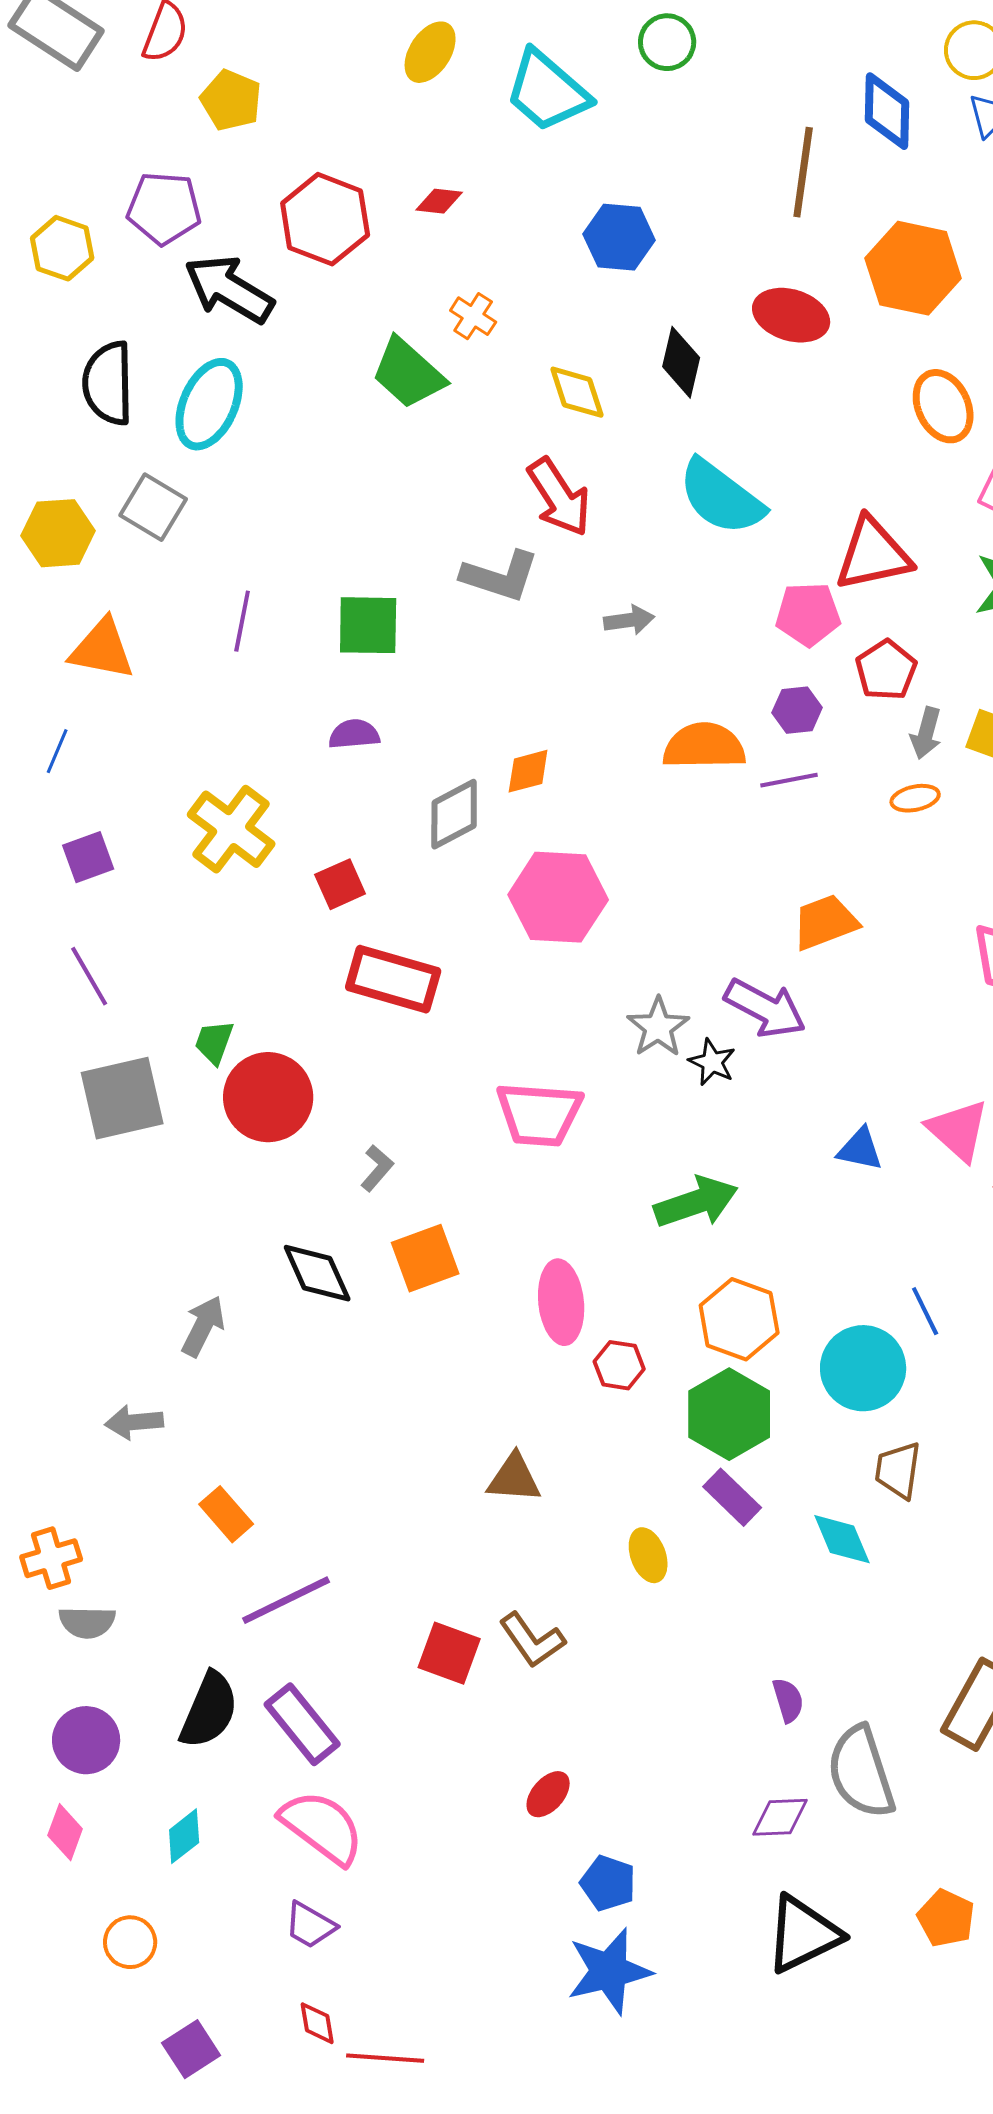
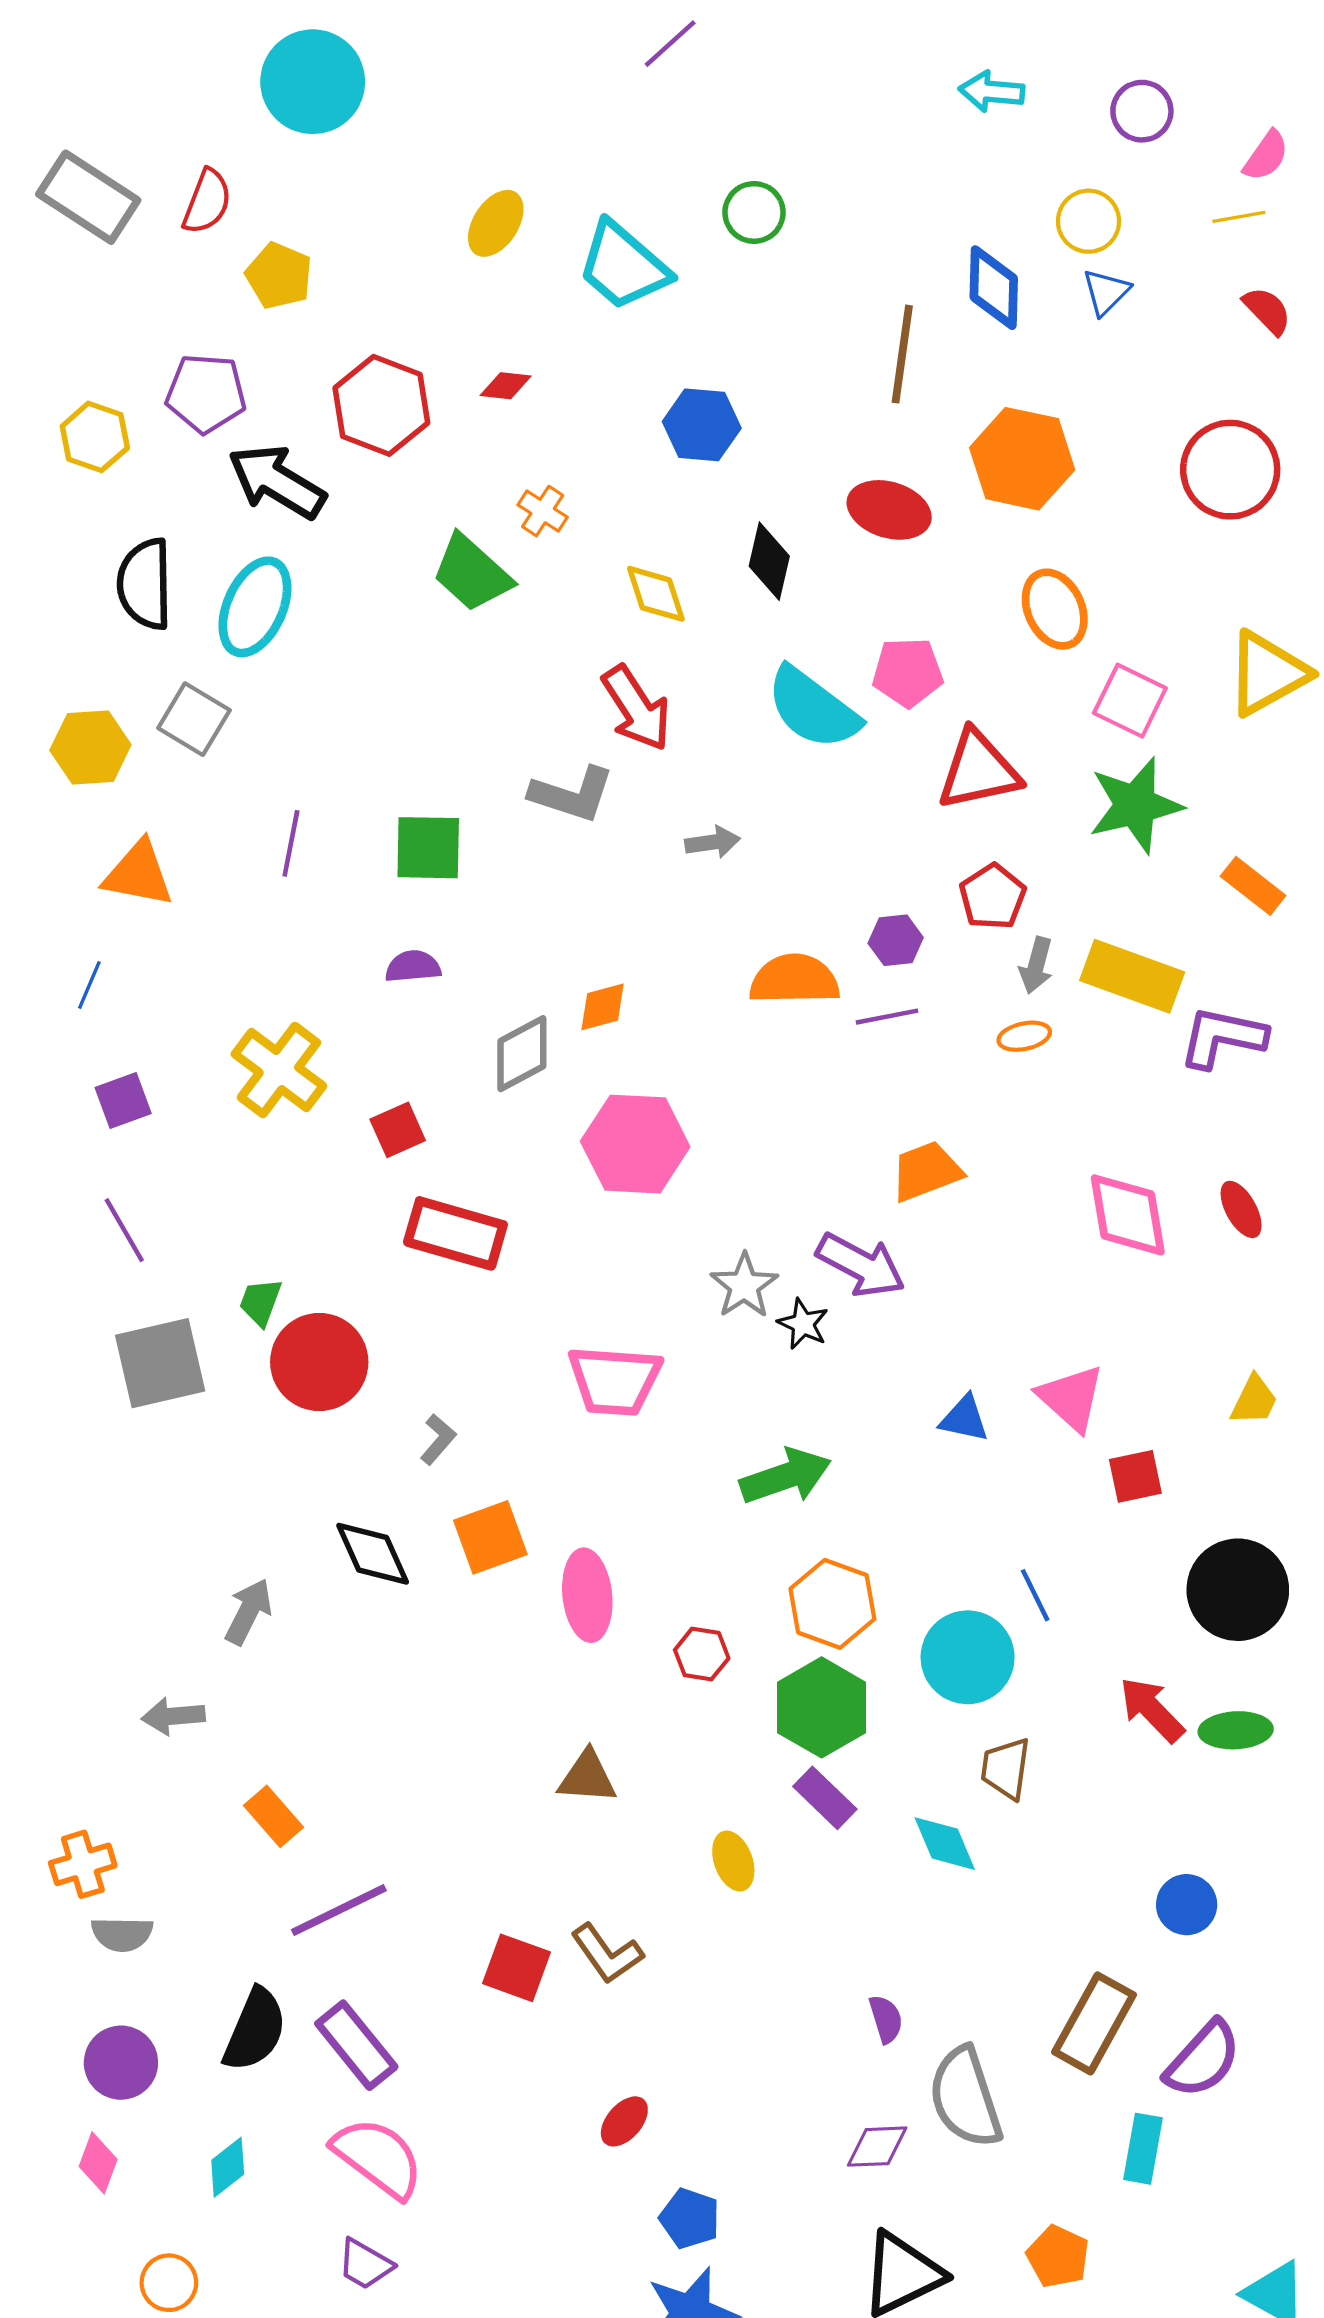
pink pentagon: (808, 614) -> (908, 672), moved
pink ellipse: (561, 1302) -> (587, 1595), moved

